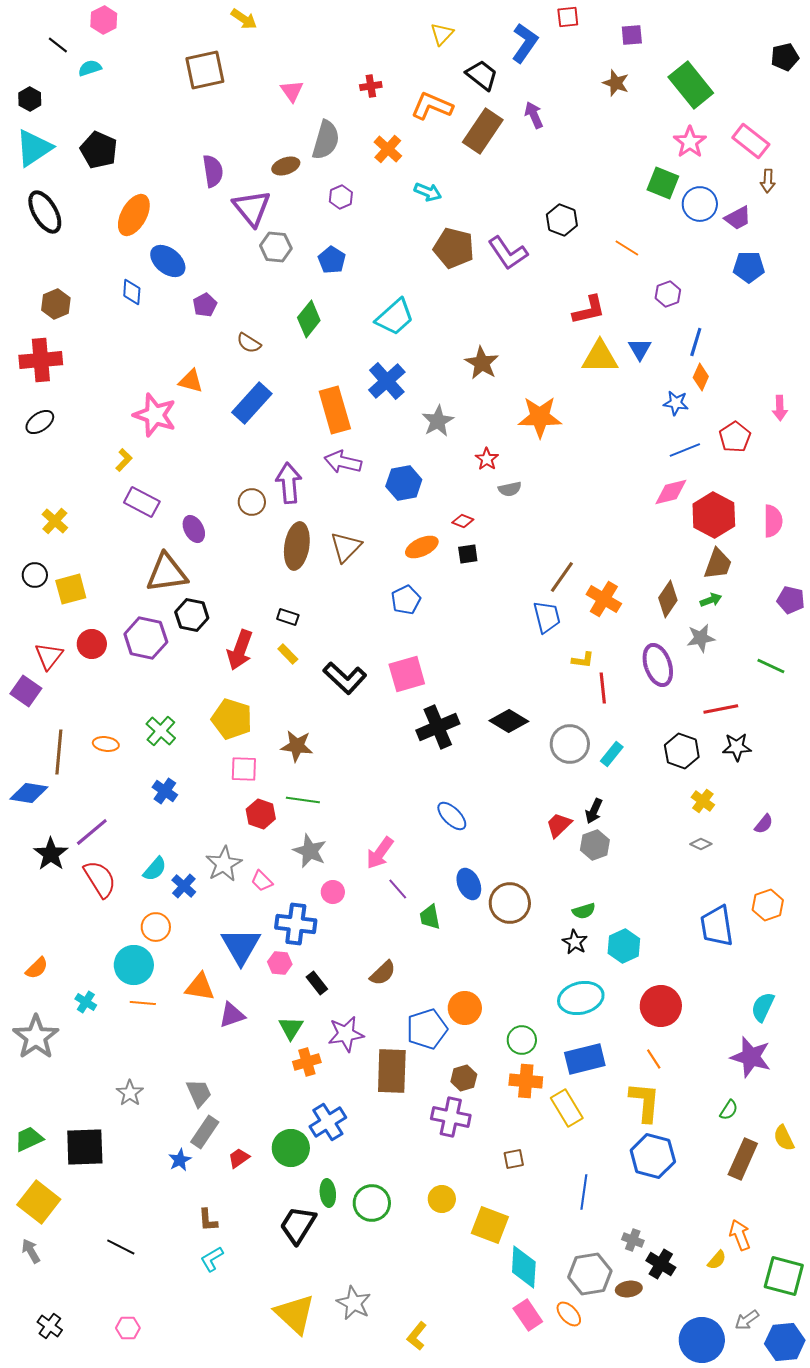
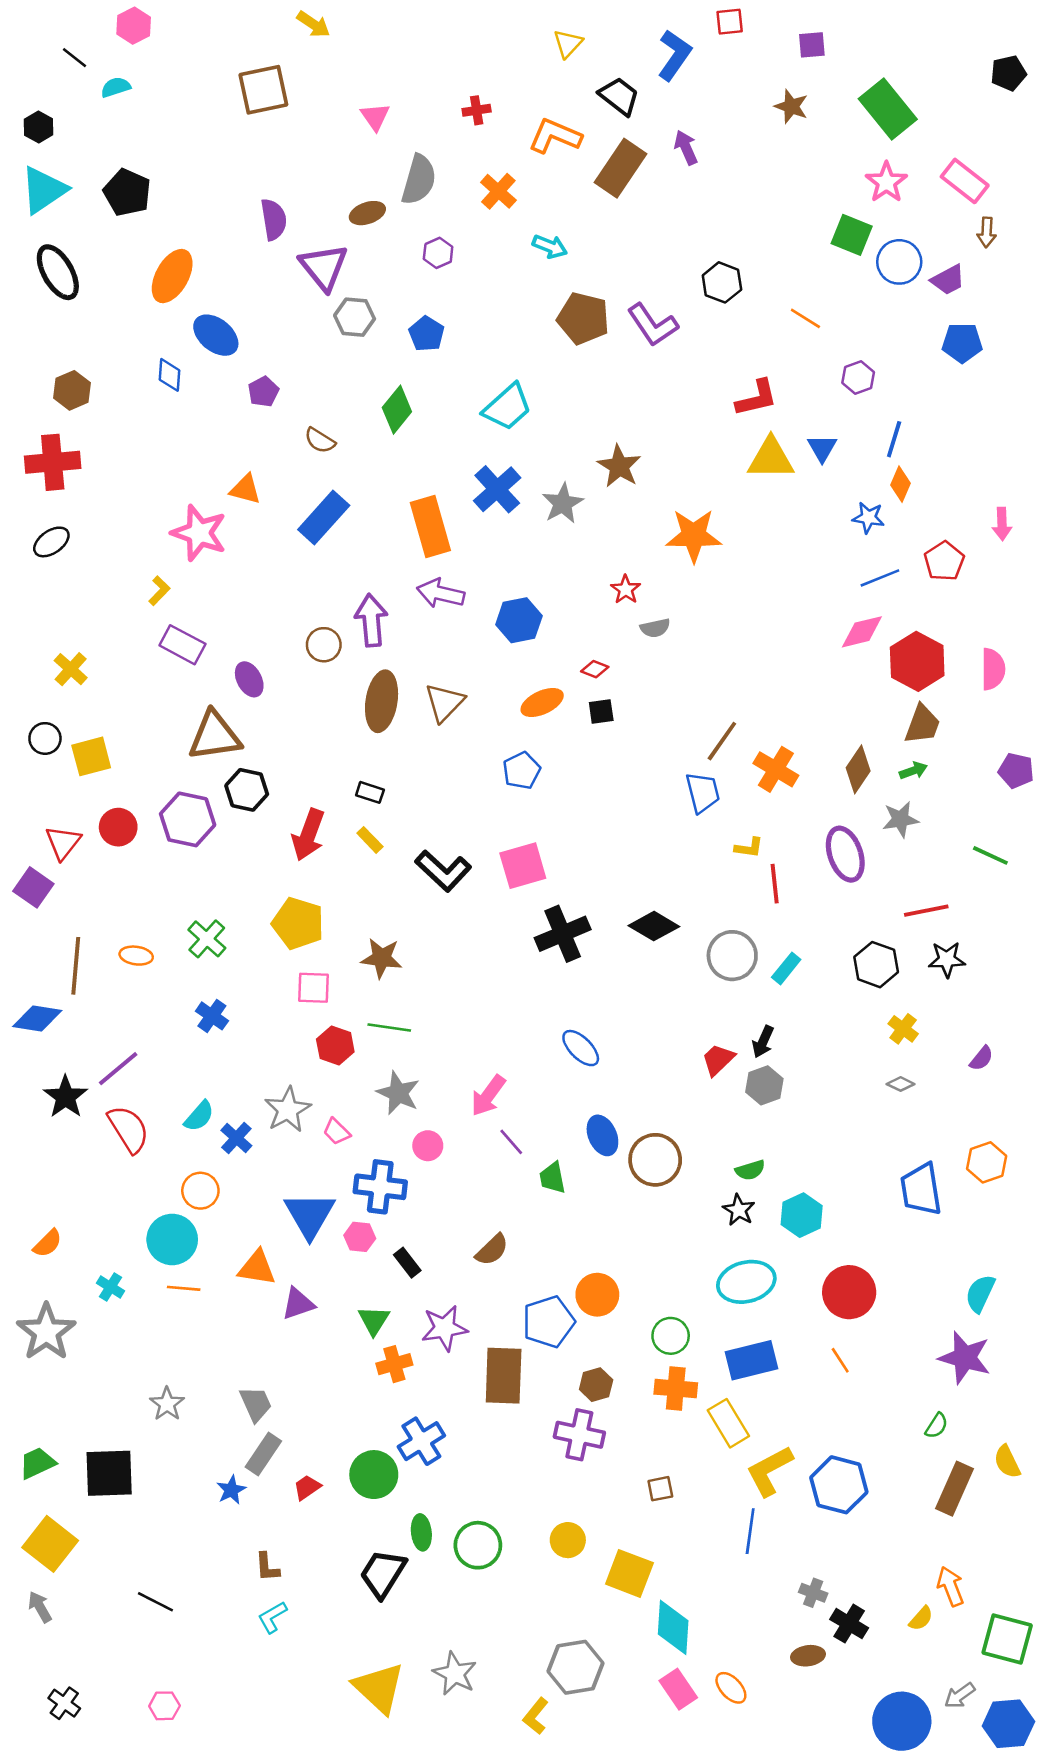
gray star: (438, 421) -> (563, 503), moved
yellow L-shape: (645, 1102) -> (769, 1471), moved, turned -123
gray hexagon: (590, 1274) -> (576, 1667), moved

